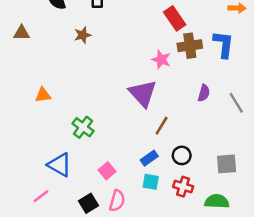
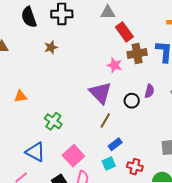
brown line: (162, 126) -> (105, 121), moved
black circle: (182, 155) -> (132, 101), moved
blue rectangle: (149, 158) -> (115, 144), moved
pink square: (107, 171) -> (73, 156), size x1.5
cyan square: (151, 182) -> (109, 163), turned -32

